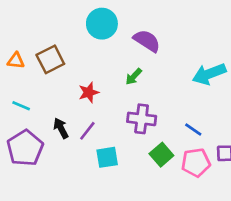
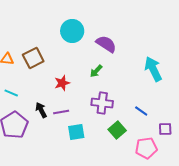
cyan arrow: (209, 74) -> (153, 69), turned 85
purple line: (87, 131) -> (61, 112), turned 42
pink pentagon: (196, 163) -> (146, 148), moved

